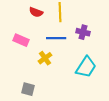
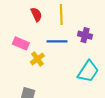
red semicircle: (36, 12) -> (36, 14), turned -136
yellow cross: (45, 58) -> (37, 59), moved

